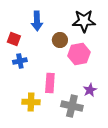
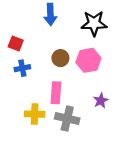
blue arrow: (37, 21) -> (50, 14), moved
brown circle: (60, 40) -> (60, 58), moved
gray cross: (72, 106) -> (67, 119), moved

